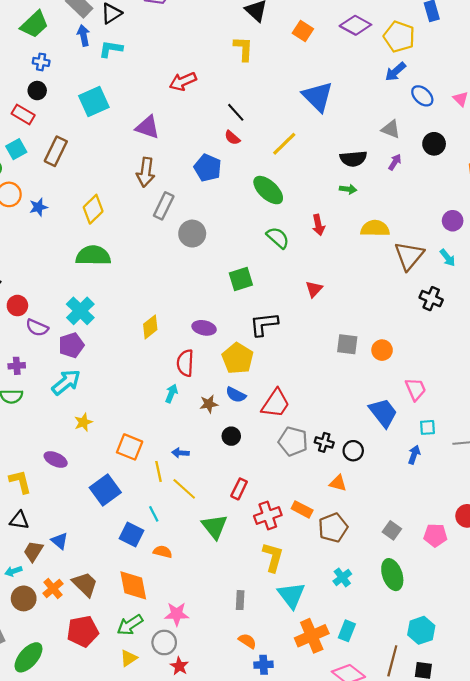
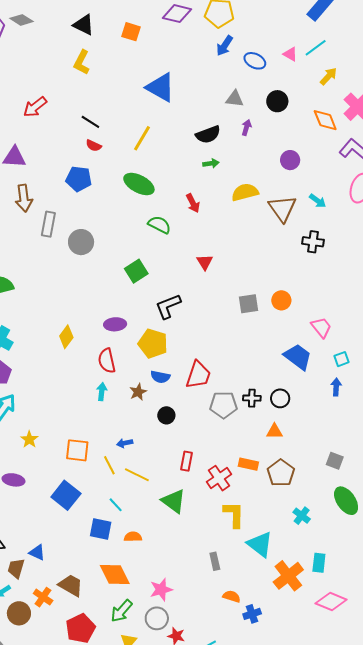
yellow L-shape: (243, 49) -> (82, 62), turned -140
purple circle: (453, 221) -> (290, 160), moved

